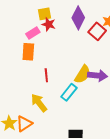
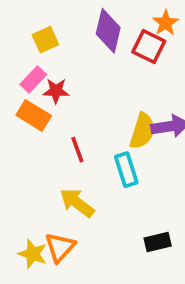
red star: (49, 24) -> (56, 91), moved
orange rectangle: (28, 52) -> (34, 115), turned -48
cyan rectangle: (69, 92) -> (126, 170), turned -42

